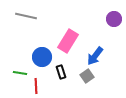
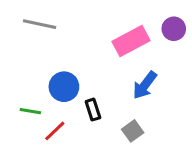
pink rectangle: (68, 41) -> (131, 41), moved, turned 30
gray square: (87, 76) -> (133, 131), moved
red line: (36, 86) -> (55, 131), turned 49

